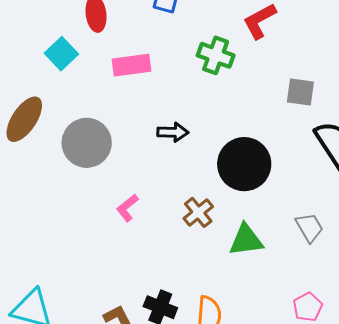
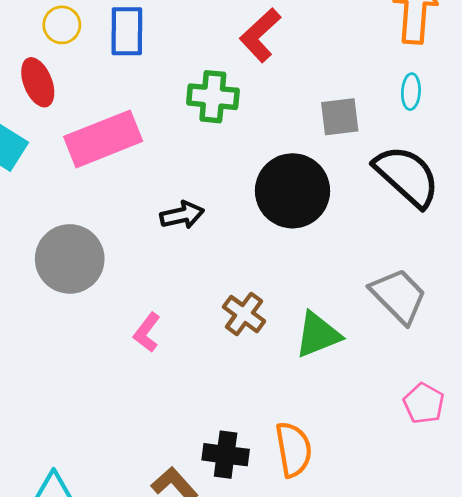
pink rectangle: (131, 65) -> (103, 139), size x1.4
black circle: (244, 164) -> (292, 191), moved
gray trapezoid: (309, 227) -> (399, 296), size x1.4

